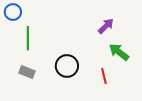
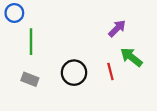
red line: (104, 76) -> (110, 72), moved

